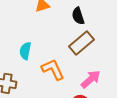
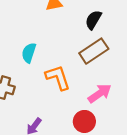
black semicircle: (78, 16) -> (93, 20), turned 42

